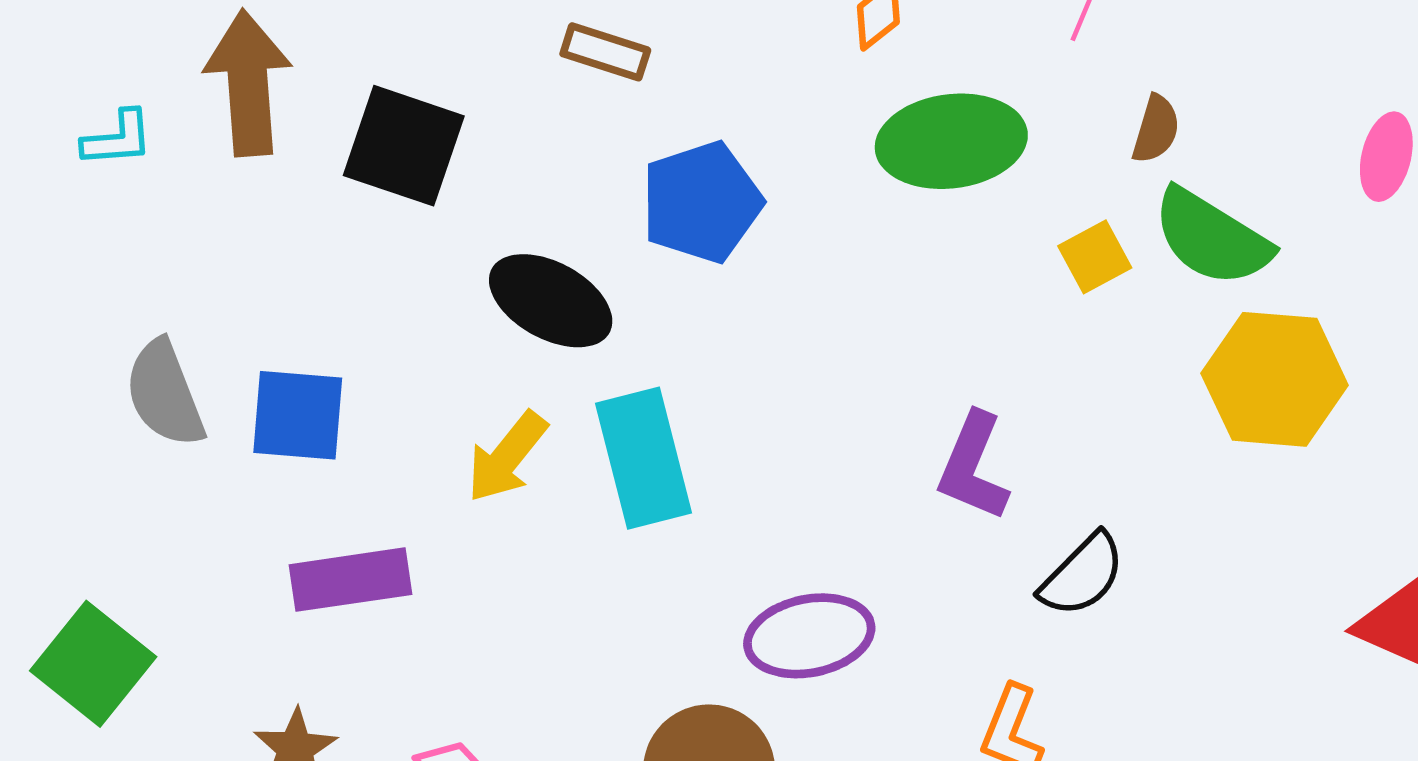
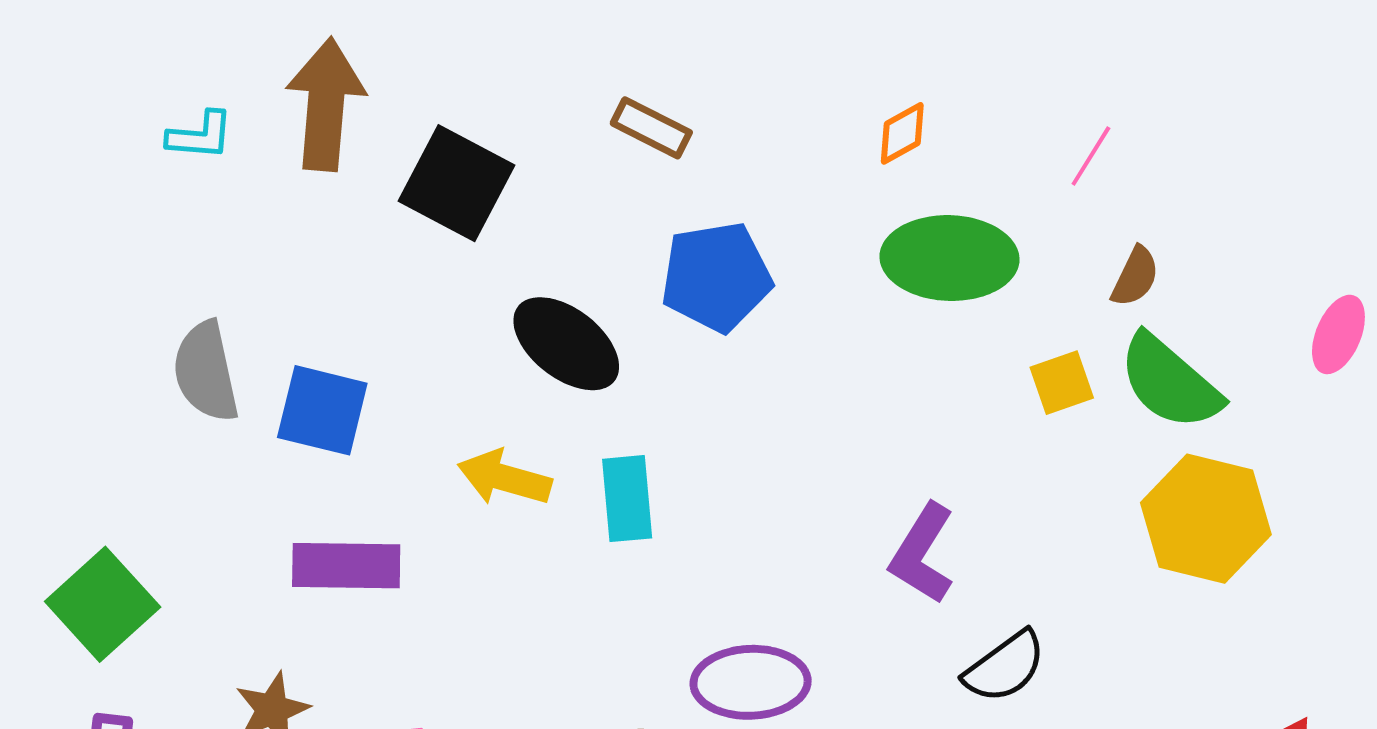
yellow arrow: (507, 457) -> (504, 478), turned 58
cyan rectangle: (644, 458) -> (627, 499), size x0.7

